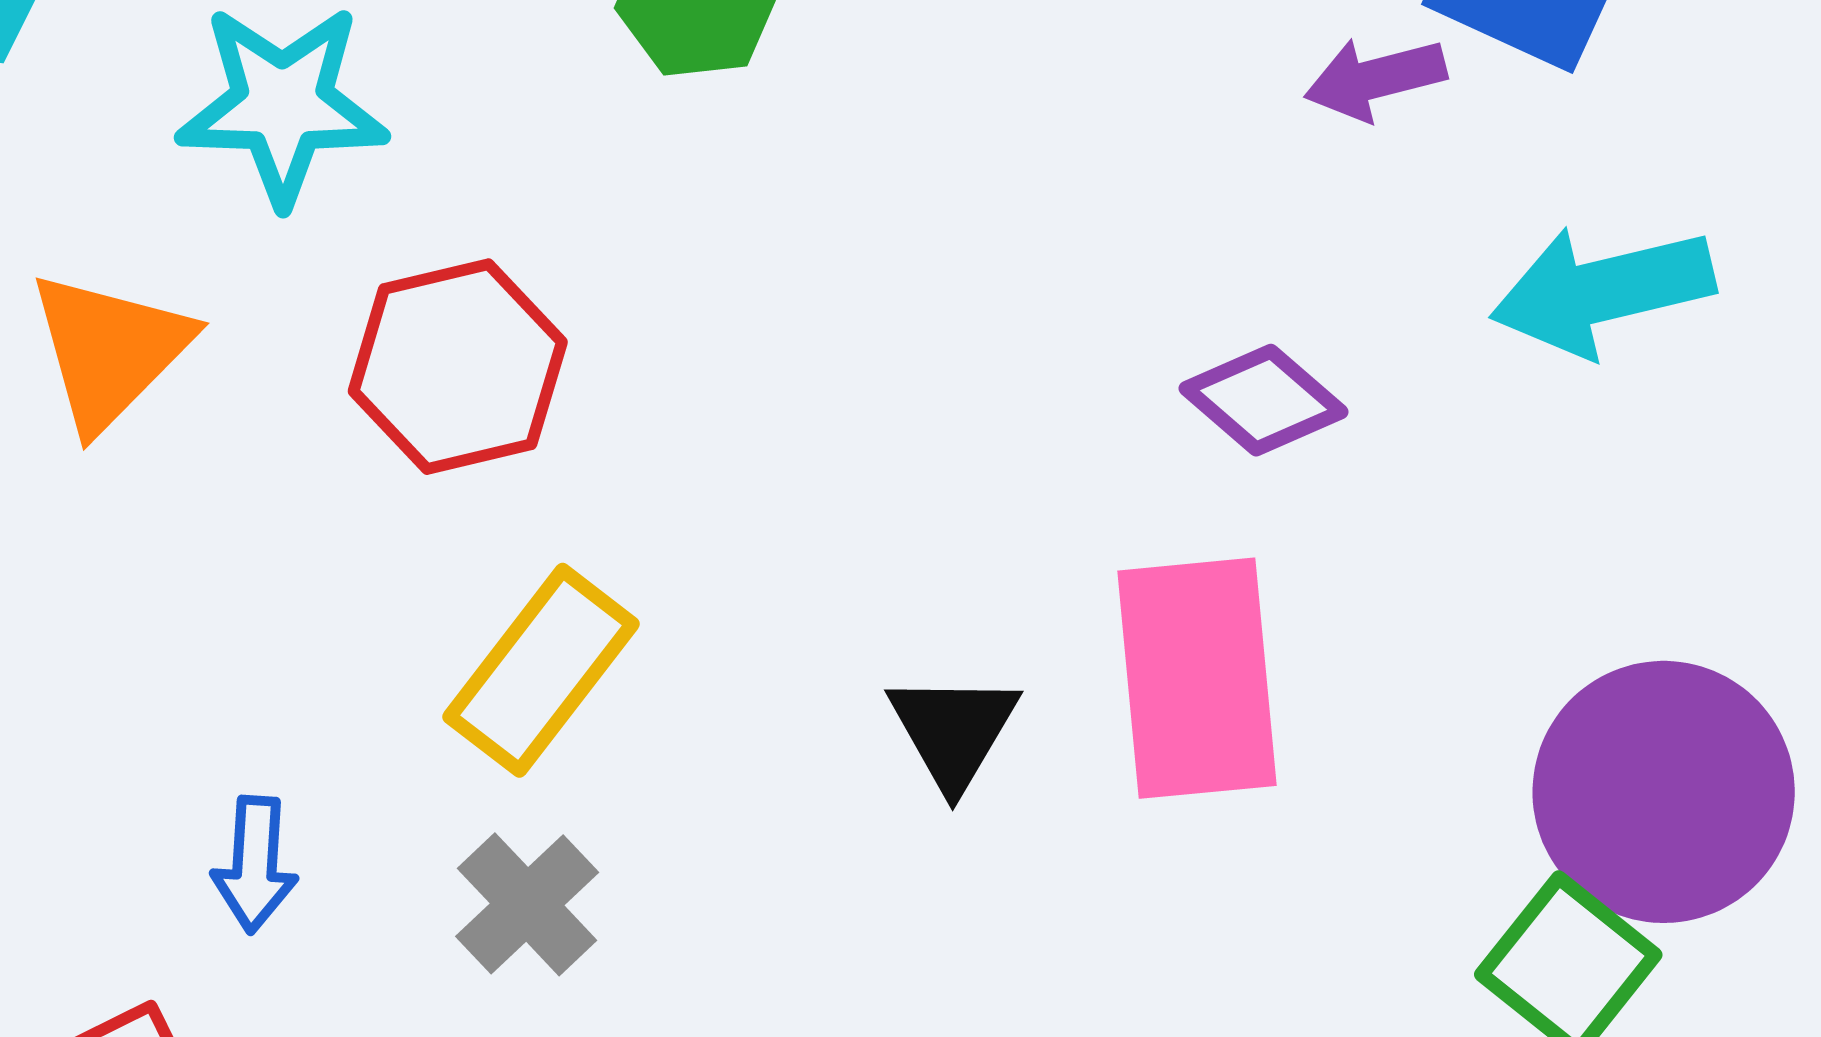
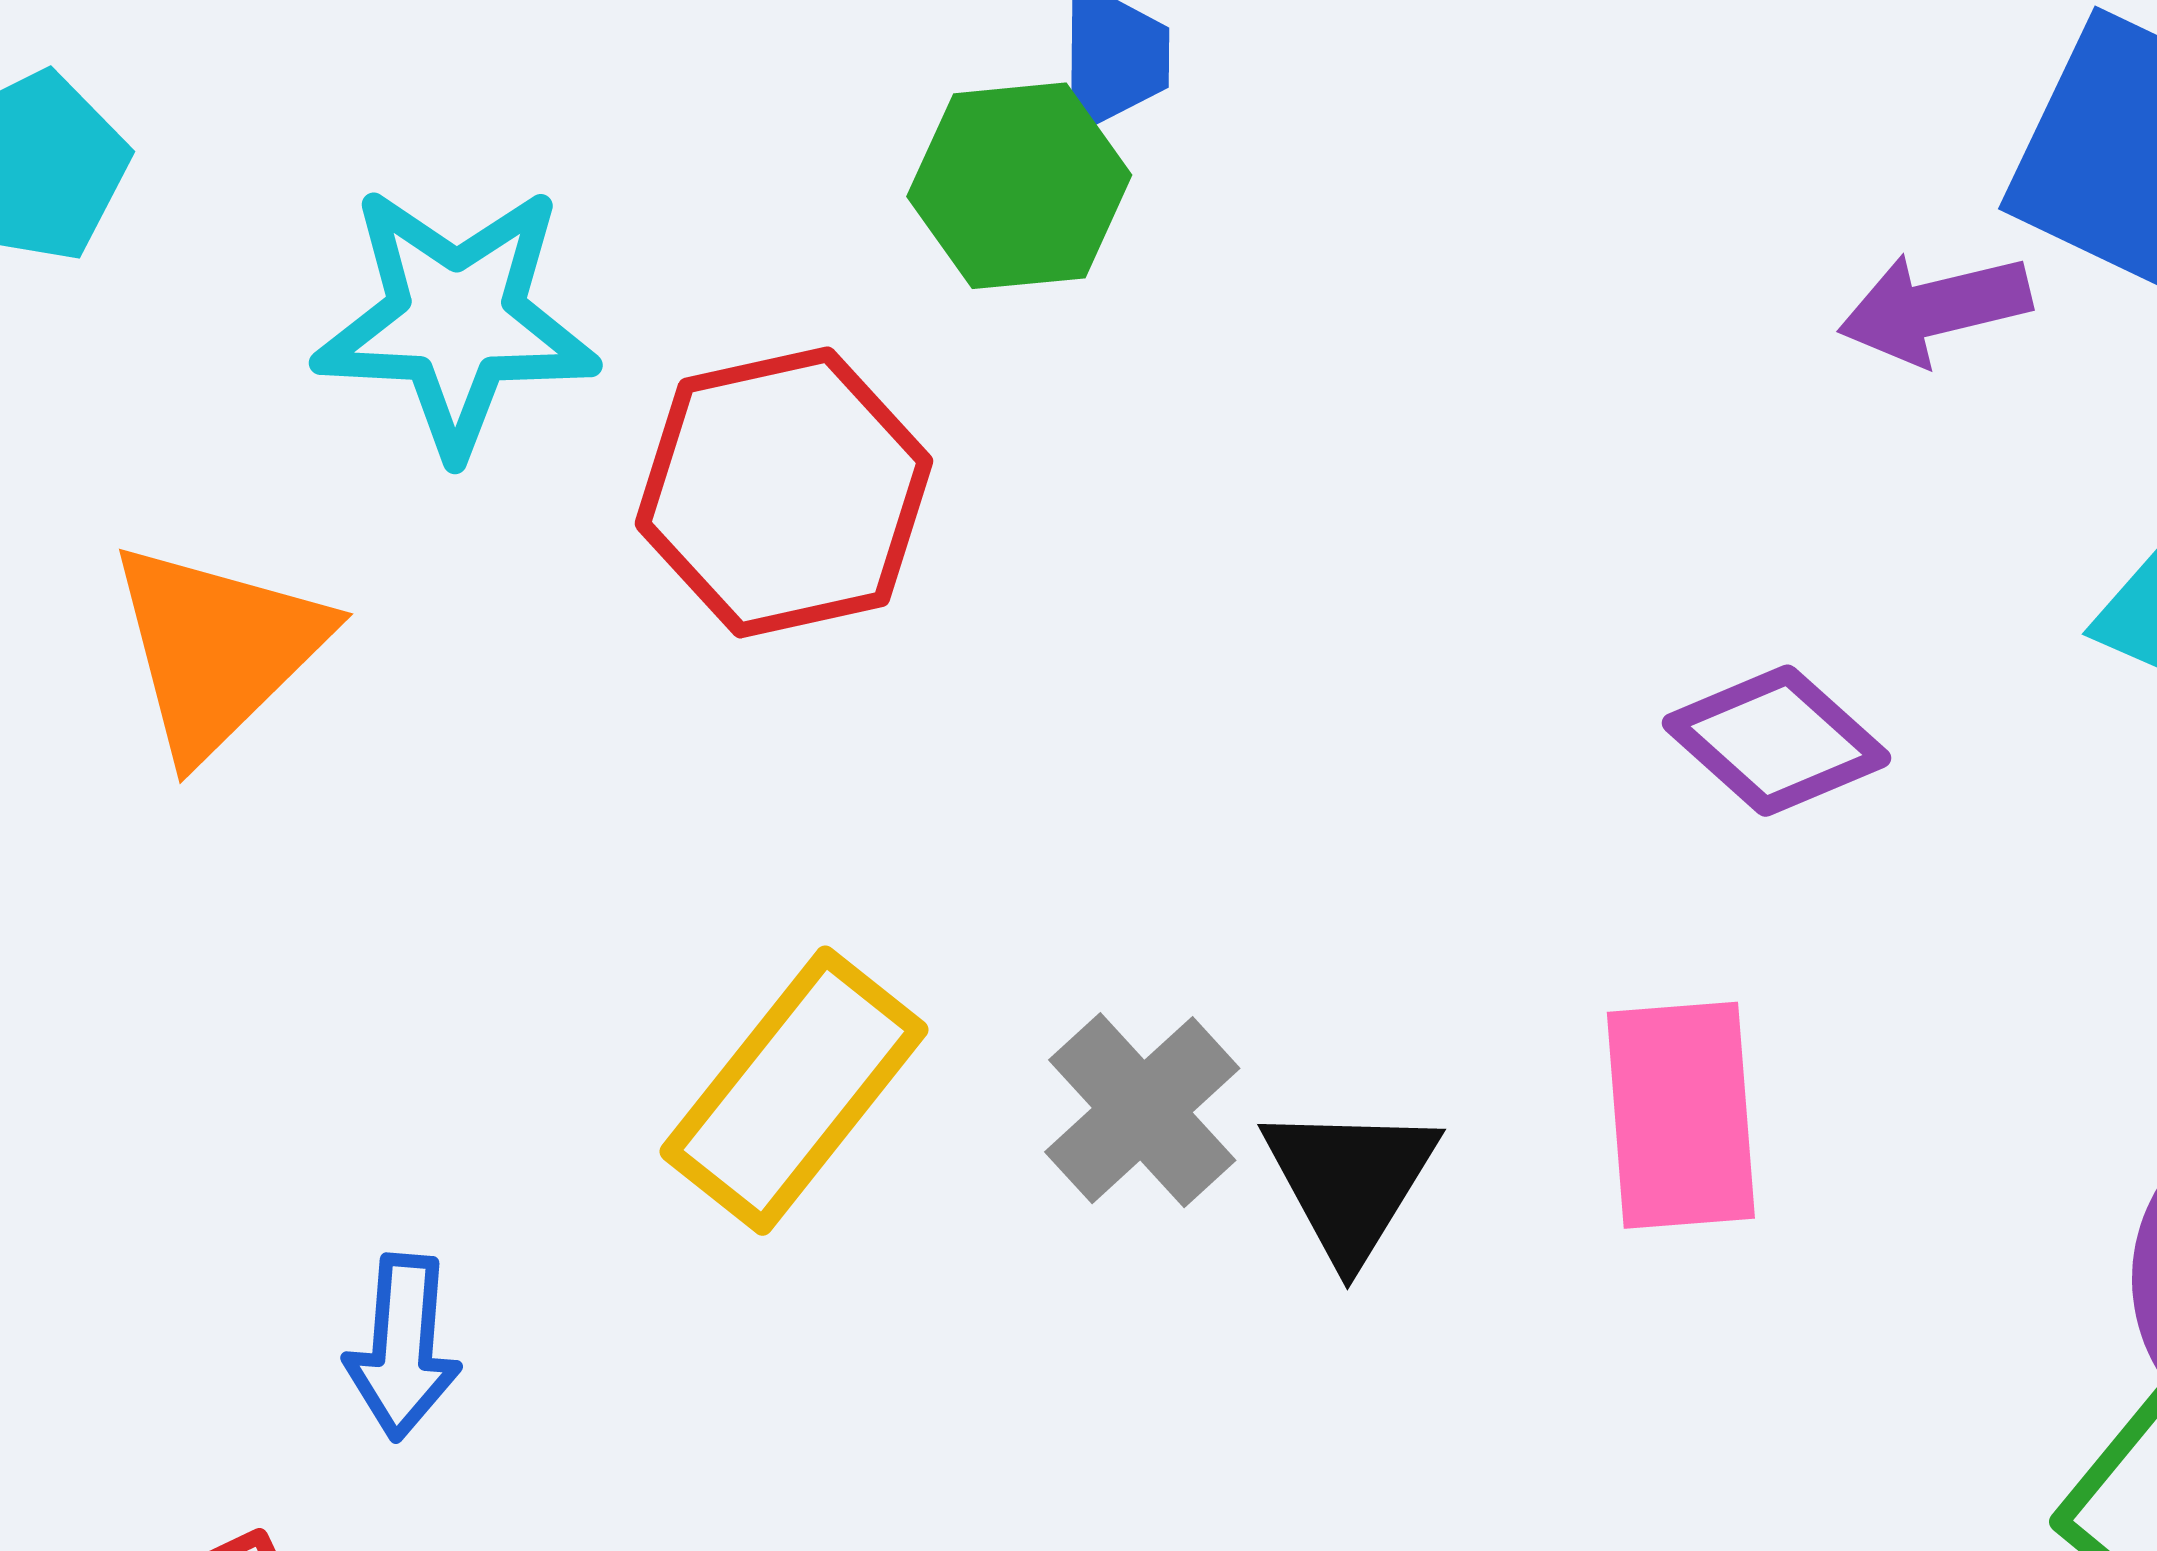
red hexagon: (458, 367) -> (784, 492), moved
pink rectangle: (1197, 678) -> (1681, 1115), size x0.7
gray cross: (527, 904) -> (1142, 1110), moved

